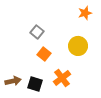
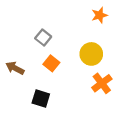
orange cross: (62, 78) -> (102, 83), moved
brown arrow: (13, 81) -> (15, 68), moved, turned -140

